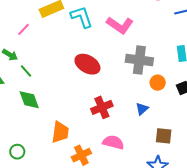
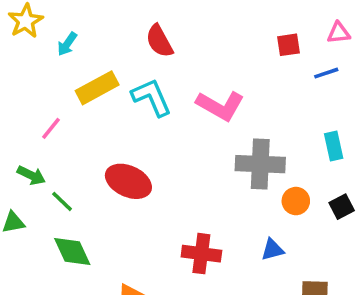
red ellipse: (87, 64) -> (128, 181), moved
red cross: (102, 107) -> (201, 254), turned 35
blue triangle: (142, 109) -> (272, 250), turned 32

